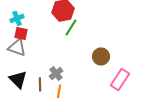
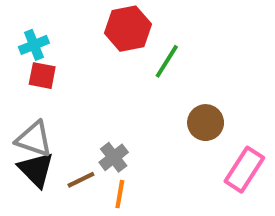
green line: (71, 27) -> (167, 61), moved
gray triangle: (17, 47) -> (34, 139), moved
brown line: (40, 84) -> (81, 180), turned 64

